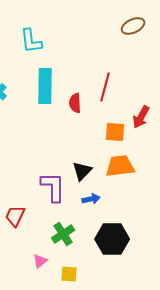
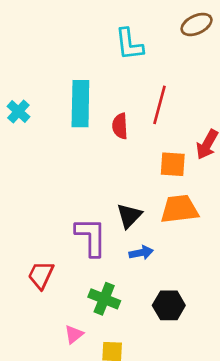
cyan L-shape: (31, 41) -> (129, 44), moved
green cross: (63, 234) -> (104, 299), turned -35
black hexagon: (112, 239) -> (169, 305), size x0.7

